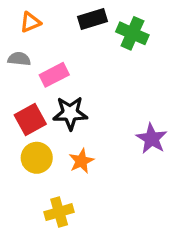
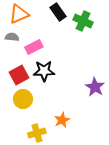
black rectangle: (93, 19) -> (58, 12), turned 72
orange triangle: (30, 22) -> (19, 14), size x1.5
orange star: (81, 161) -> (62, 120), moved

